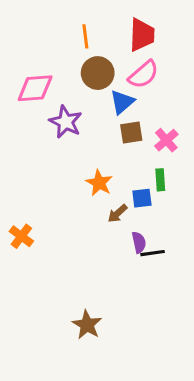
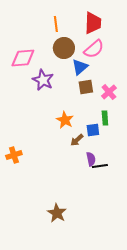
orange cross: (21, 236) -> (14, 155), turned 35

